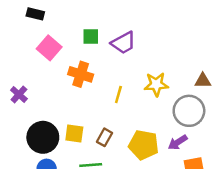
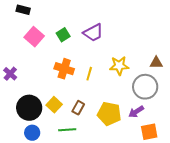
green square: (91, 37) -> (63, 35), moved, turned -32
orange cross: (81, 74) -> (64, 69), moved
yellow square: (74, 134) -> (54, 105), turned 35

